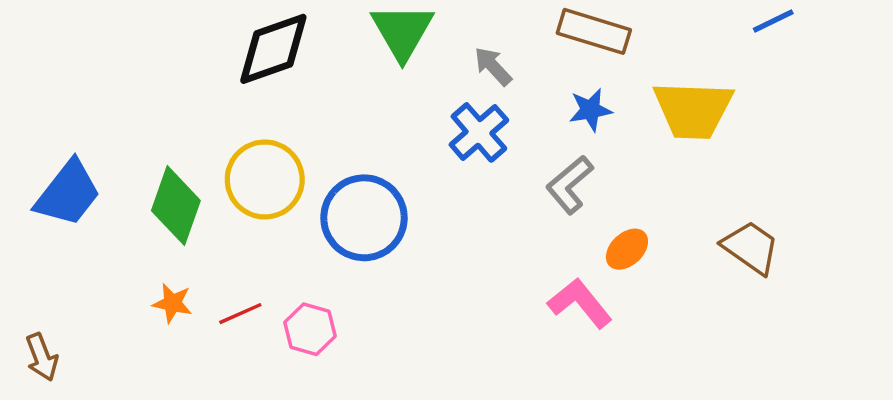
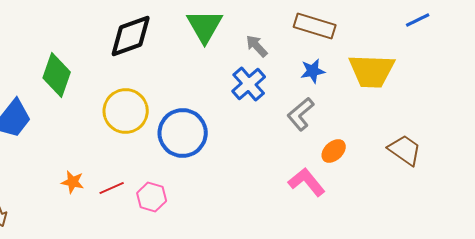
green diamond: (176, 206) -> (57, 75), moved

